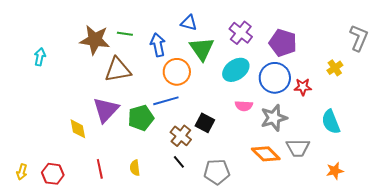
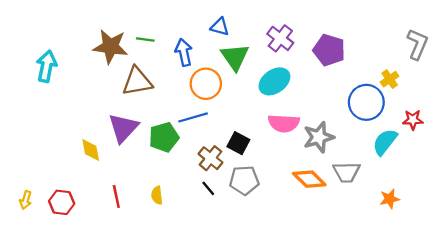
cyan arrow: (40, 57) -> (47, 66), size x1.5
blue circle: (275, 78) -> (366, 102), moved
red star: (303, 87) -> (413, 120), moved
pink semicircle: (244, 106) -> (284, 123), size x1.5
cyan semicircle: (331, 122) -> (385, 142), turned 60
gray pentagon: (217, 172) -> (244, 180), moved

